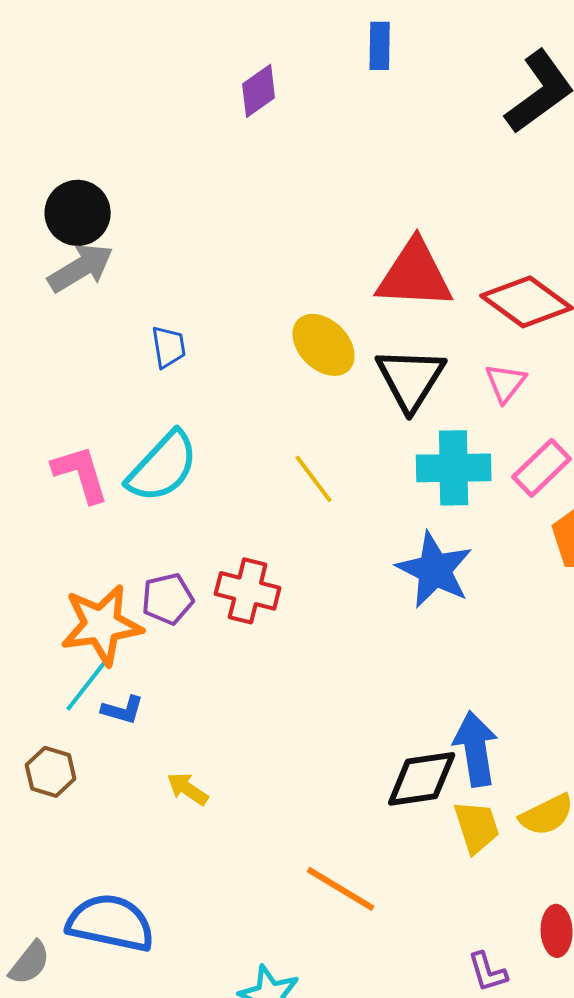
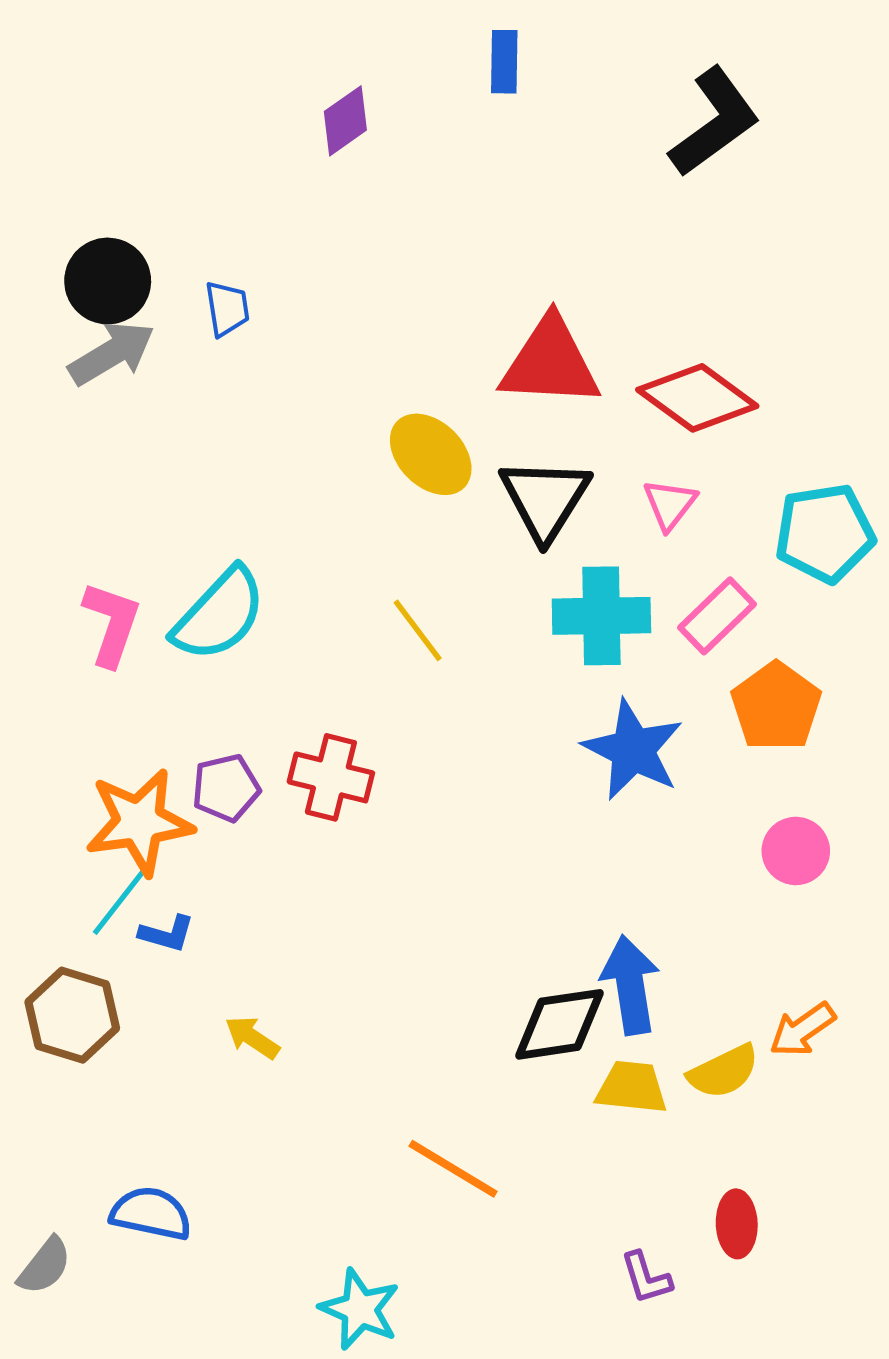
blue trapezoid: (169, 347) -> (227, 309), moved
pink L-shape: (81, 474) -> (112, 624), turned 36
blue star: (435, 570) -> (633, 750), moved
brown hexagon: (51, 772) -> (72, 1015), size x1.4
yellow trapezoid: (477, 827) -> (632, 1087), turned -66
blue semicircle: (111, 923) -> (151, 1213), size x0.7

